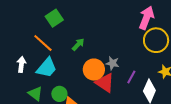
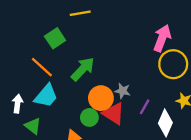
green arrow: (78, 45) -> (83, 69), size x1.6
white arrow: (21, 64) -> (17, 104), moved
green circle: (59, 94) -> (89, 117), moved

